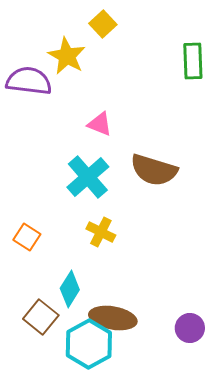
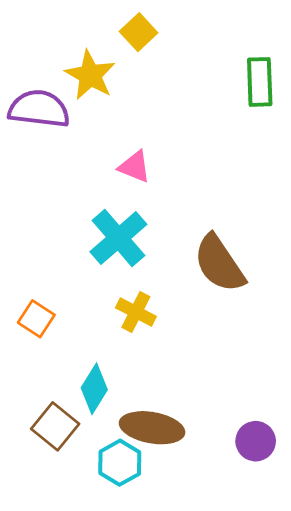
brown semicircle: (154, 170) -> (219, 264), moved, turned 39
cyan hexagon: (89, 344) -> (120, 463), size x0.7

